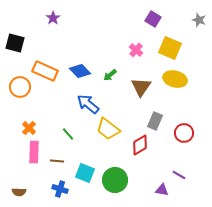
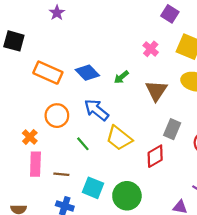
orange circle: (20, 87) -> (57, 116), moved
green line: (68, 134) -> (83, 144), moved

